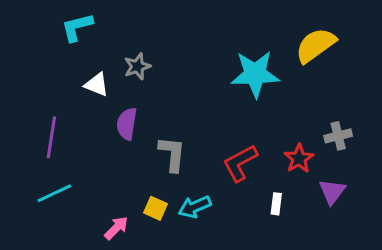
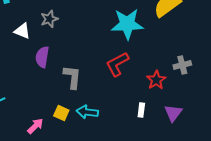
red L-shape: (240, 163) -> (117, 64), moved
purple triangle: (332, 192) -> (173, 113), moved
cyan arrow: (195, 207) -> (87, 112), turned 30

